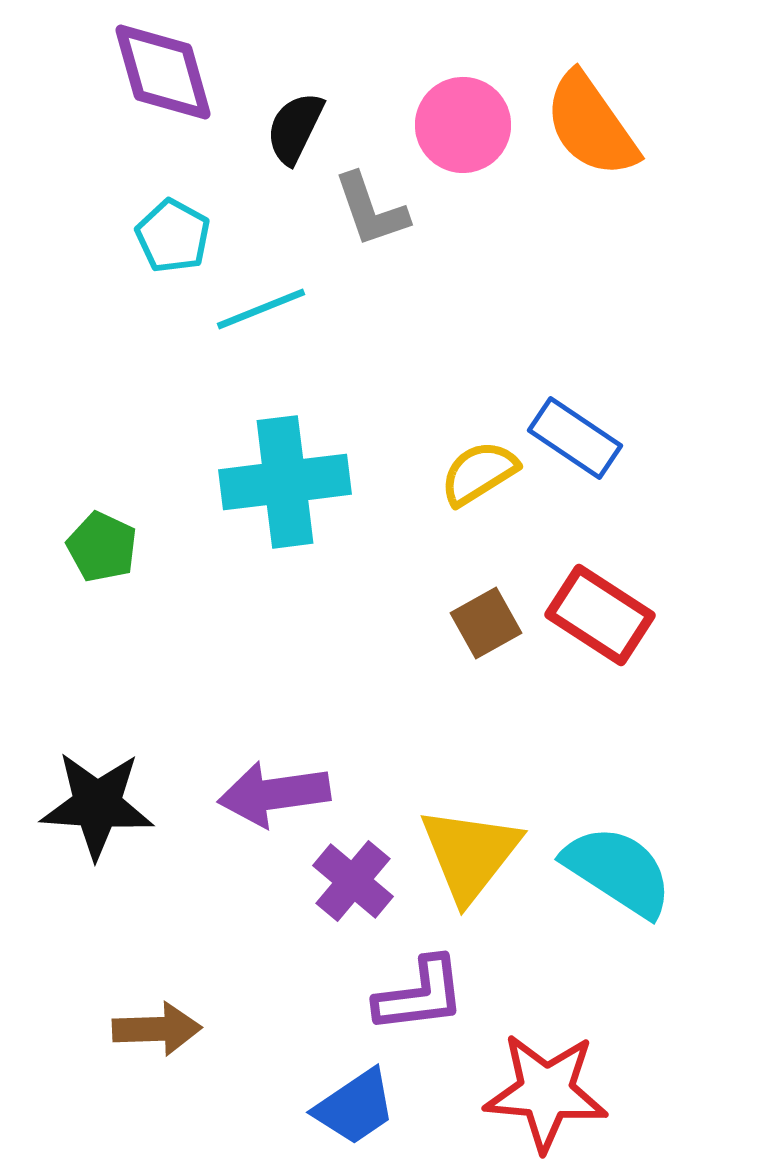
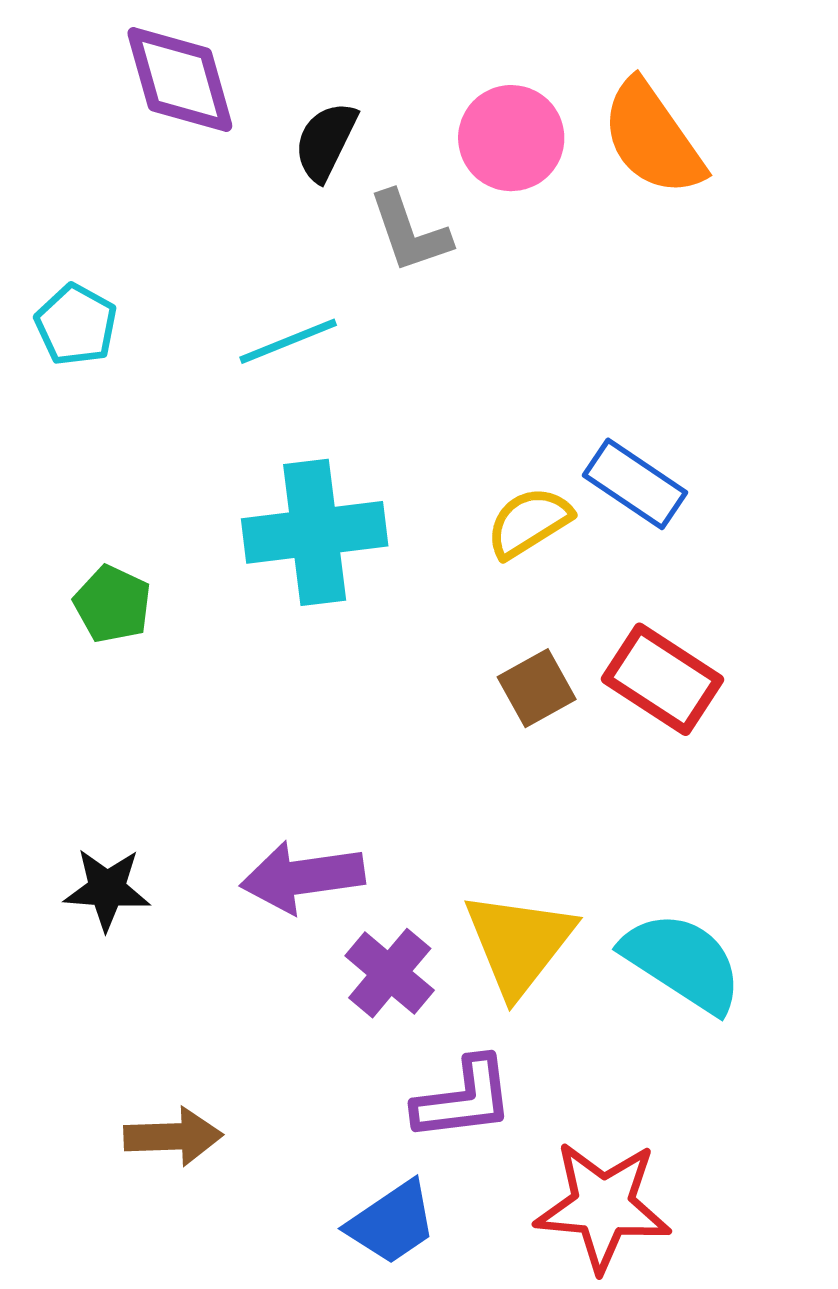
cyan pentagon: (173, 236) -> (76, 325), moved
black star: (97, 805) -> (107, 889), size x0.7

